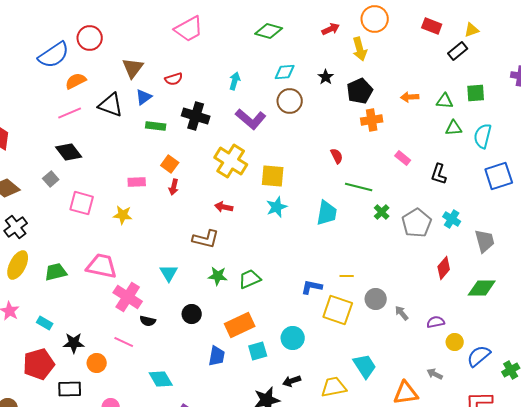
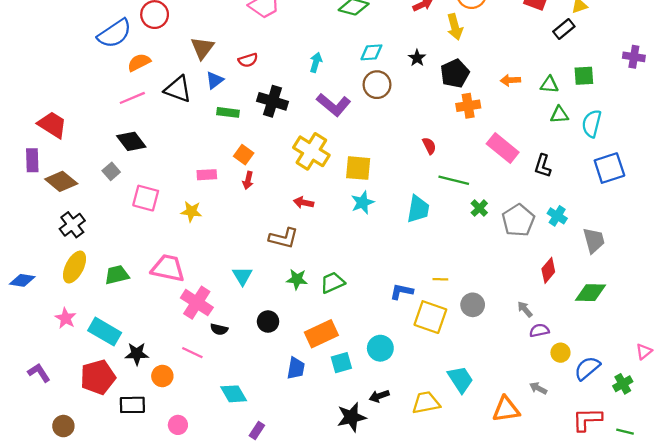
pink rectangle: (403, 158) -> (503, 148), size x1.8
gray arrow: (402, 313) -> (525, 309), moved
cyan rectangle: (45, 323) -> (105, 332), size x1.8

